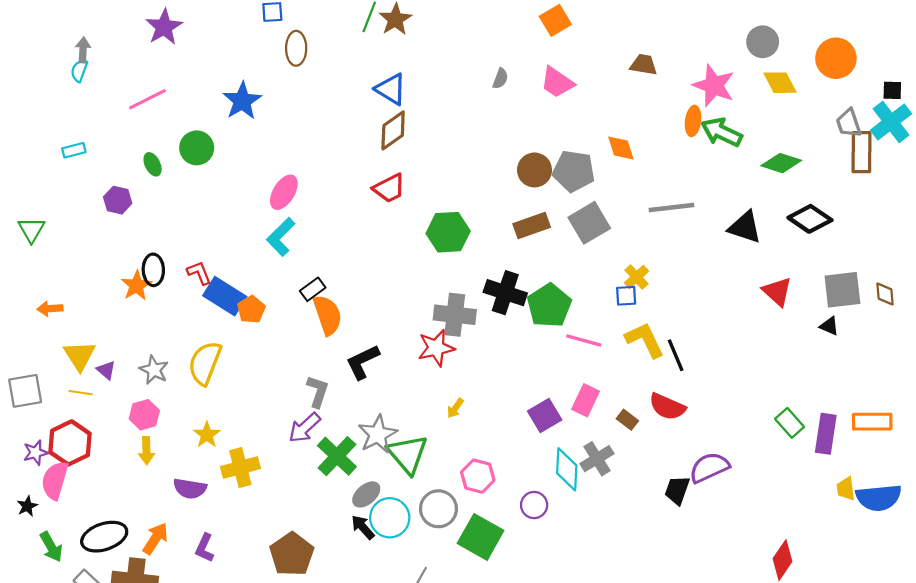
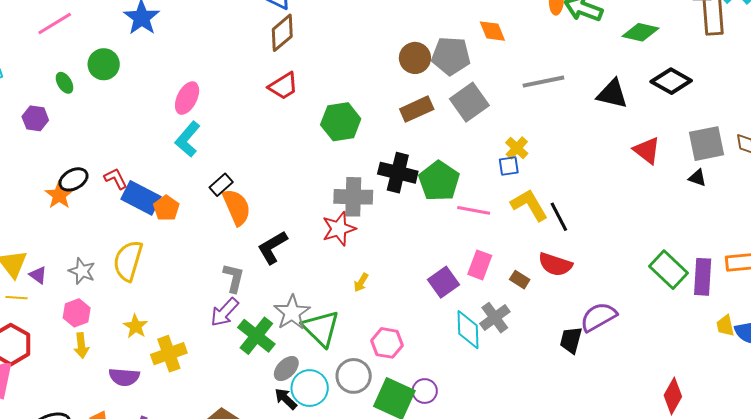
black ellipse: (153, 270) -> (74, 179), turned 68
green rectangle: (790, 423) -> (669, 270), size x1.4
purple circle: (534, 505) -> (425, 391), moved

